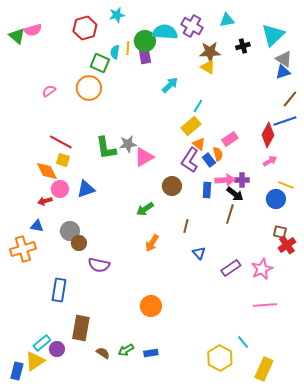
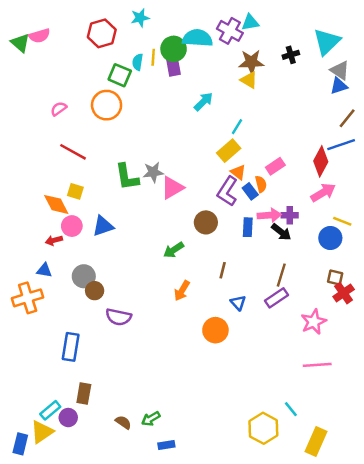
cyan triangle: (227, 20) -> (250, 23), moved
red line: (61, 142) -> (73, 152), moved
pink arrow: (270, 161) -> (323, 193), size x1.5
brown line: (230, 214) -> (281, 275), moved
purple rectangle: (231, 268) -> (276, 298), moved
orange circle: (151, 306) -> (215, 330), moved
brown rectangle: (81, 328) -> (84, 394), moved, size x0.7
blue rectangle: (151, 353) -> (166, 445), moved

